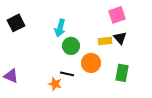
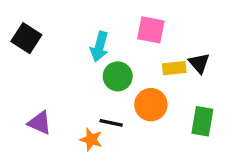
pink square: (117, 15) -> (151, 30), moved, turned 30
black square: (16, 23) -> (26, 38), turned -30
purple triangle: (11, 76) -> (40, 123), moved

